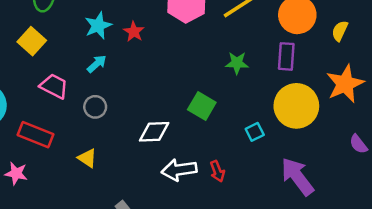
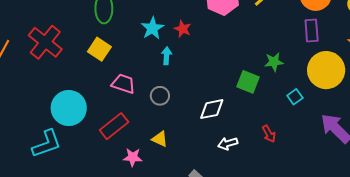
green star: (237, 63) -> (274, 62), moved
cyan arrow: (97, 64) -> (167, 56), moved, turned -36
red rectangle: (35, 135) -> (114, 126), turned -52
white arrow: (179, 170) -> (228, 144), moved, size x0.7
pink star: (16, 173) -> (133, 157), moved

